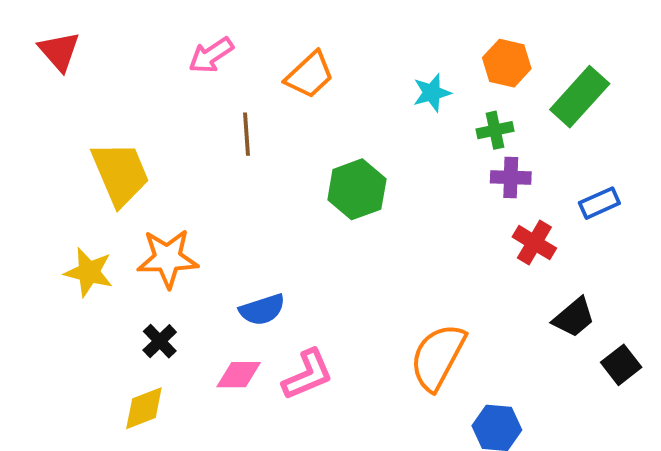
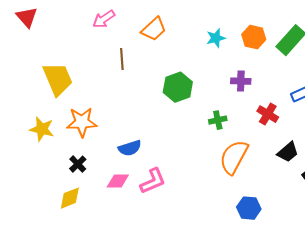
orange hexagon: (507, 63) -> (254, 37), moved
green cross: (495, 130) -> (218, 120), moved
purple cross: (511, 177) -> (241, 81), moved
orange semicircle: (438, 357) -> (234, 157), moved

